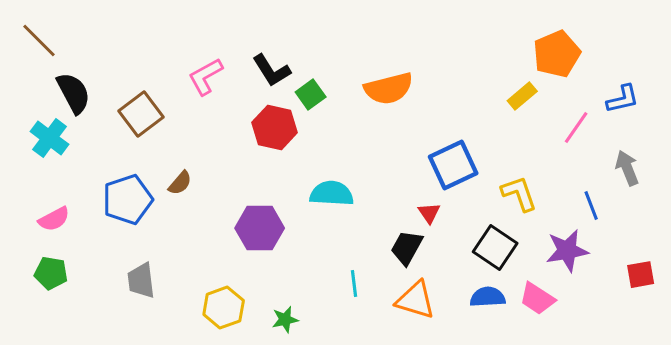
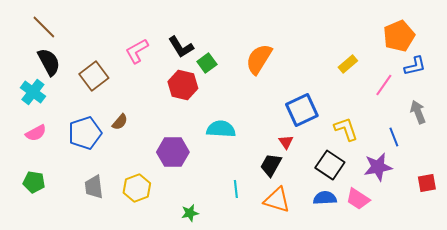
brown line: (39, 40) -> (44, 27), moved
orange pentagon: (557, 54) -> (399, 36), moved
orange semicircle: (389, 88) -> (259, 59), turned 136
pink semicircle: (54, 219) -> (36, 133), moved
yellow hexagon: (224, 308) -> (137, 188), moved

